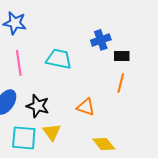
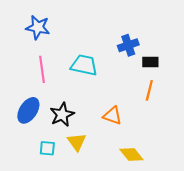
black star: (38, 106) -> (62, 115), turned 30
cyan square: (24, 138) -> (47, 148), size x0.6

